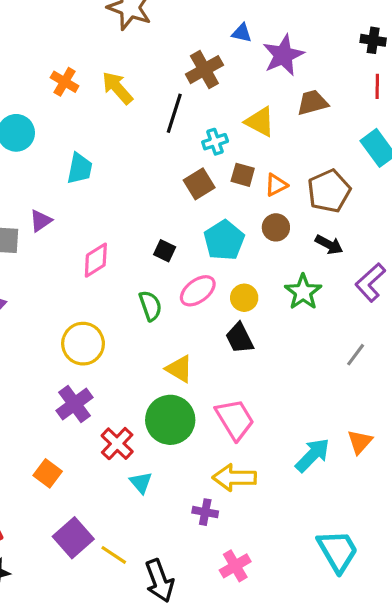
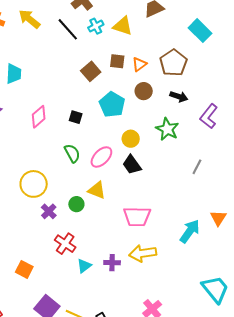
black line: (174, 113) -> (68, 29), turned -50
cyan cross: (215, 142) -> (96, 26), moved
pink diamond: (96, 260) -> (39, 117), moved
pink ellipse: (198, 291) -> (101, 157), moved
gray line: (356, 355) -> (197, 167), moved
purple cross: (74, 404) -> (49, 211), moved, size x0.7
pink trapezoid: (235, 419) -> (137, 217), turned 132
green circle: (170, 420) -> (76, 204), moved, size x0.5
cyan triangle: (141, 483) -> (84, 266), turned 42
purple cross: (205, 512) -> (112, 263), moved

